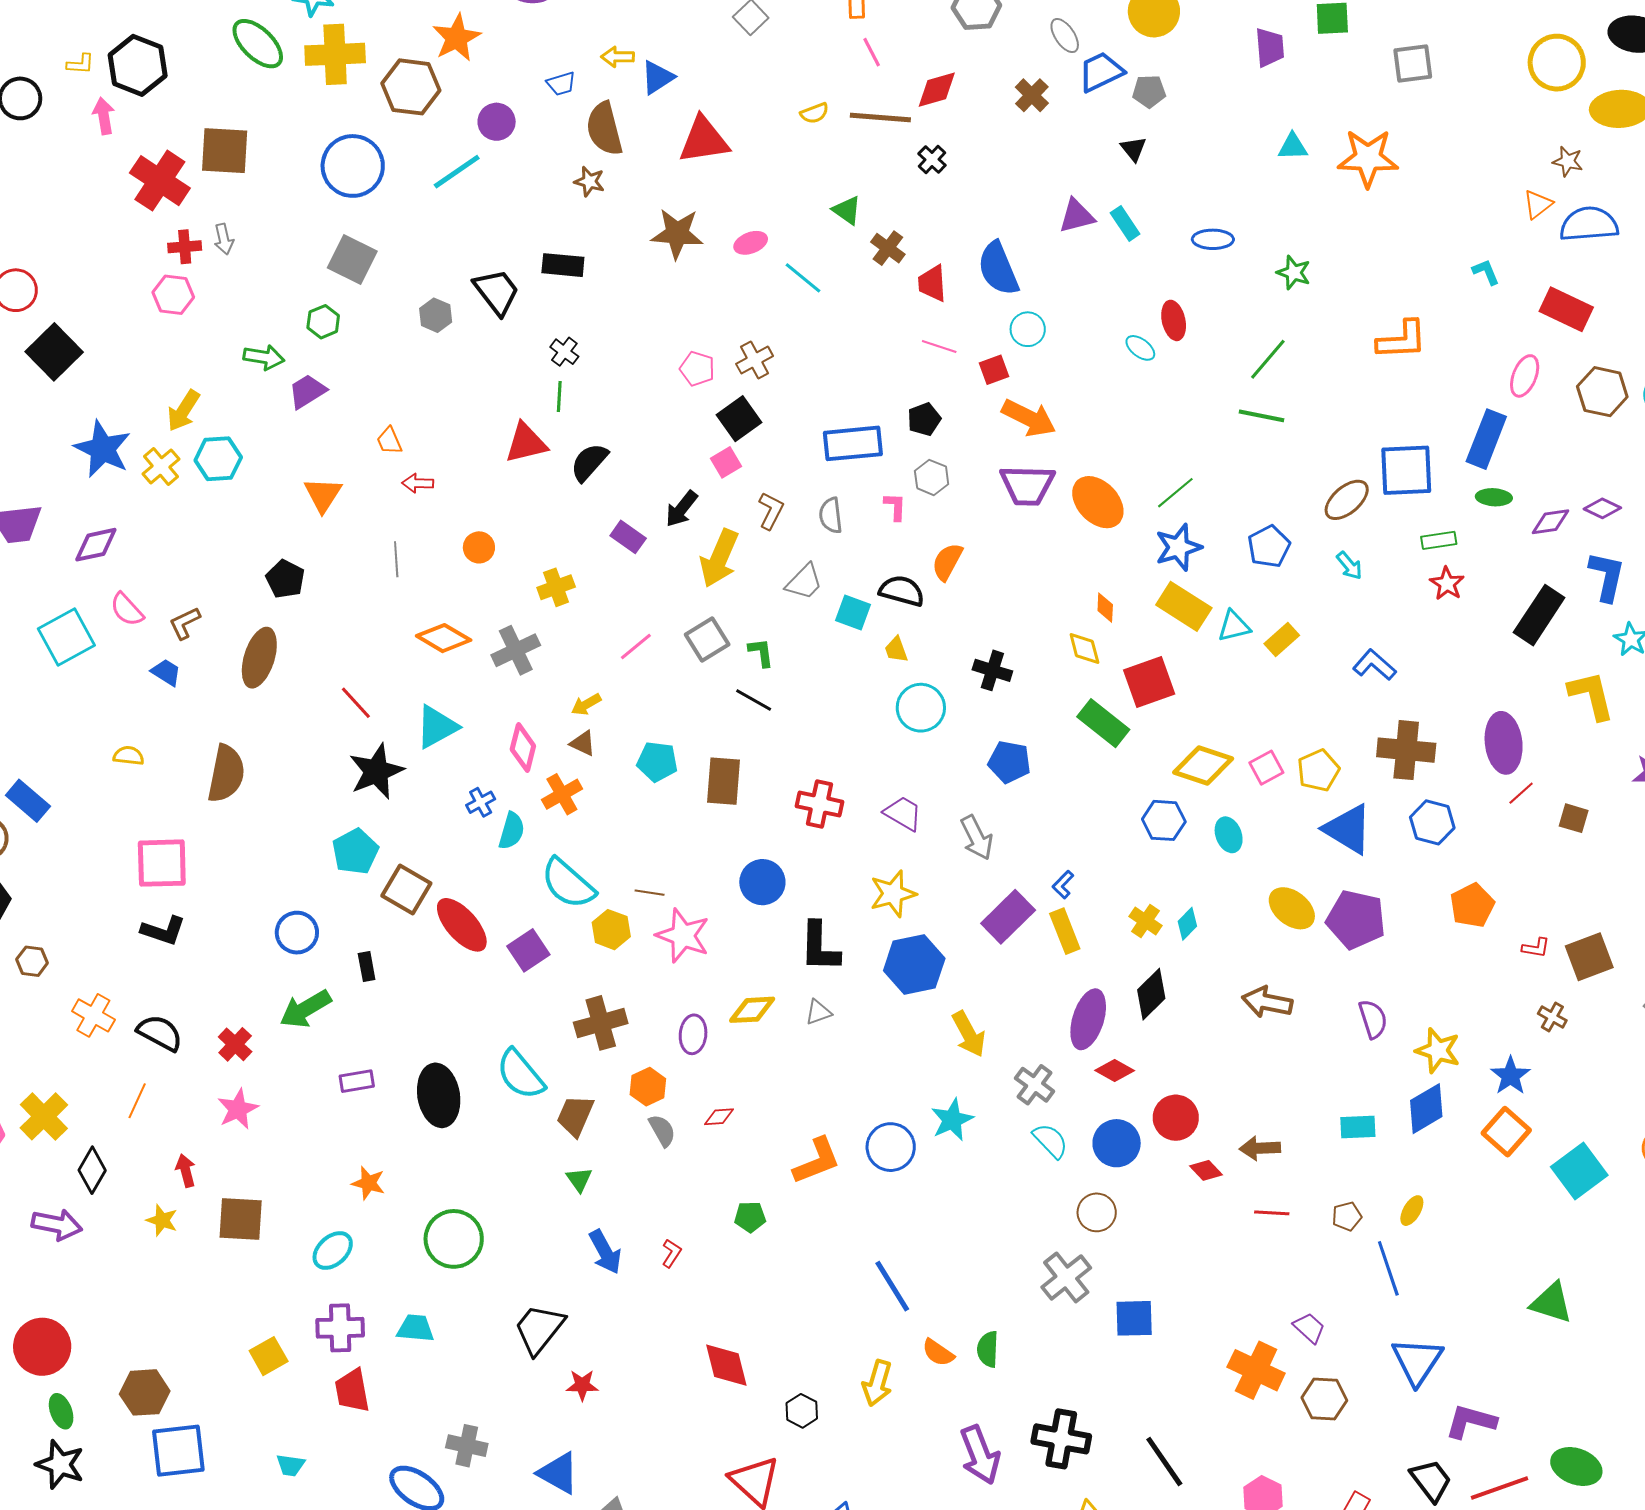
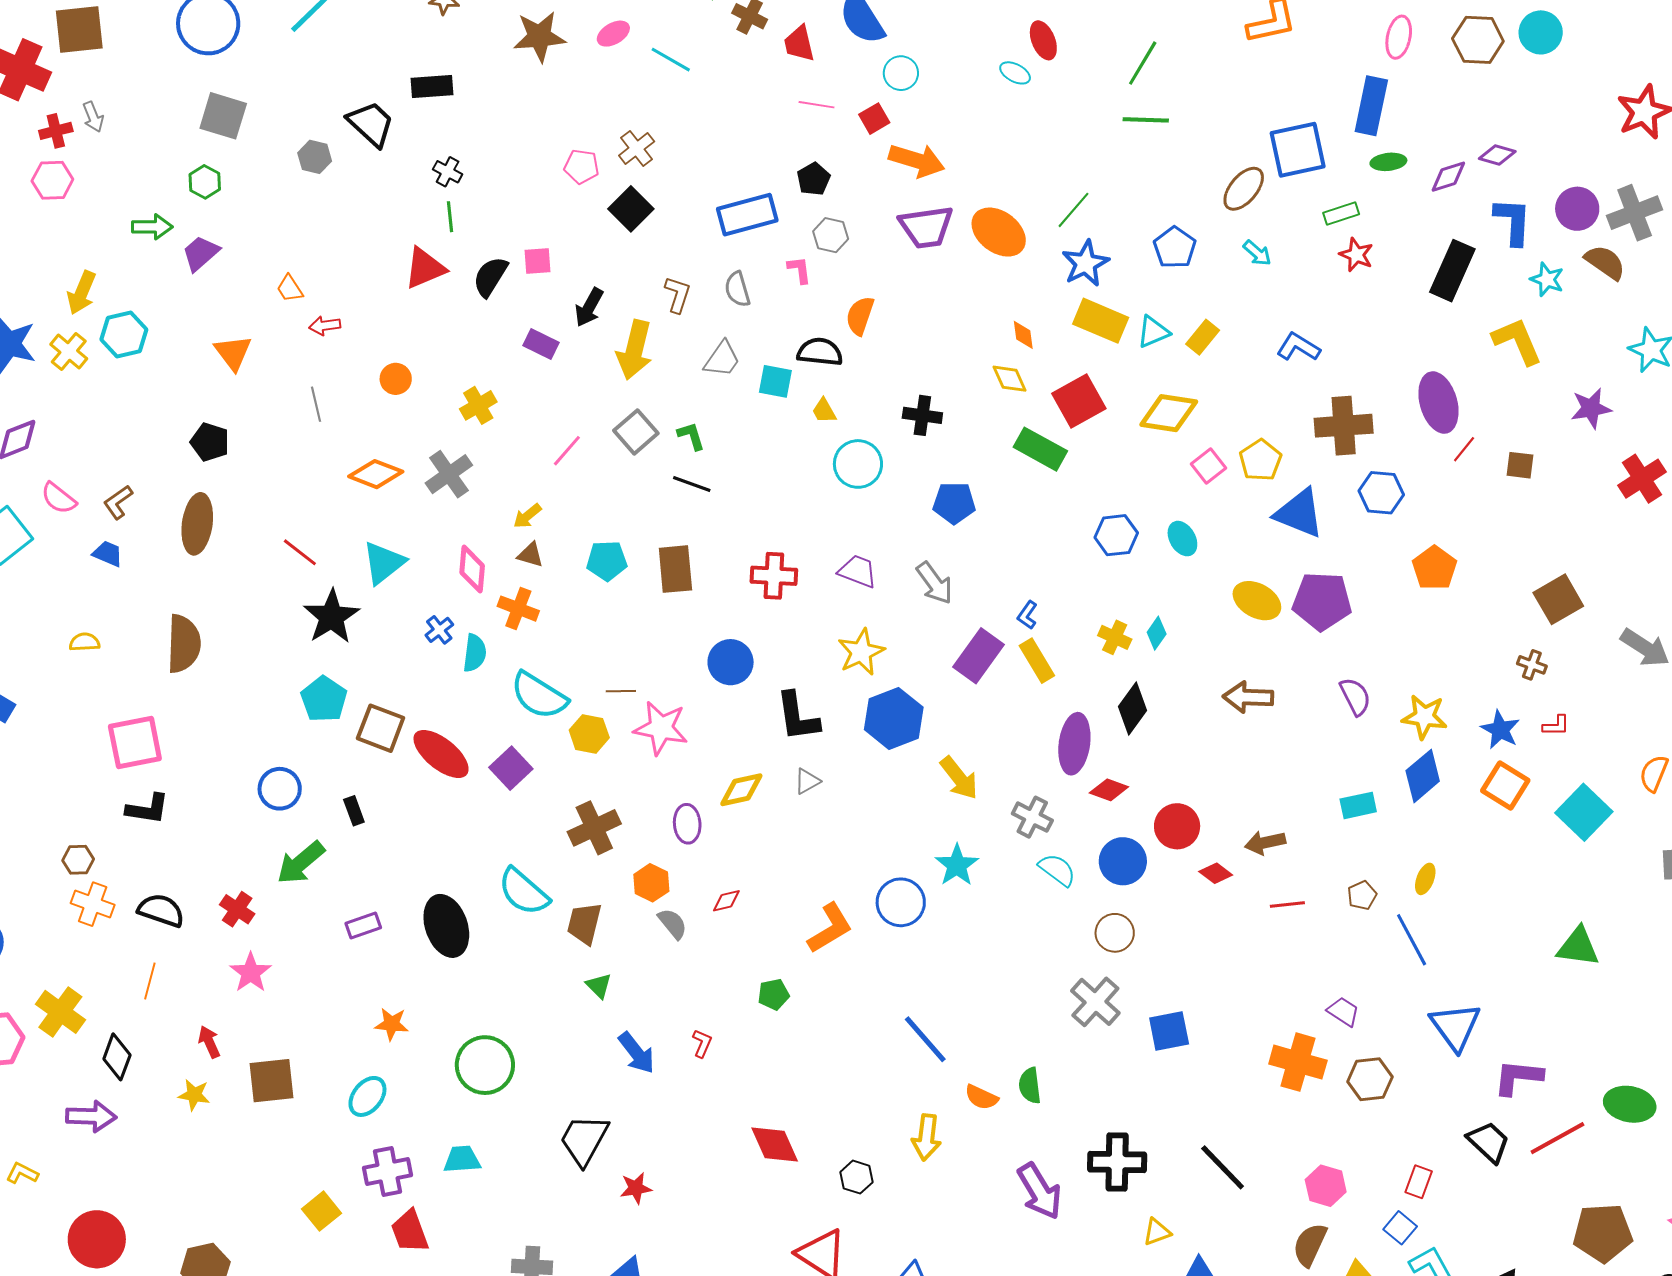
pink square: (726, 462) -> (538, 261), moved, turned 36
yellow diamond: (1203, 766) -> (1169, 413), moved
orange cross: (562, 794) -> (518, 609), turned -30
red L-shape: (1536, 948) -> (1556, 726), moved
brown hexagon: (32, 961) -> (78, 860), moved

